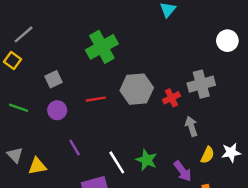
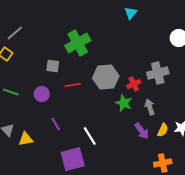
gray square: (53, 79) -> (53, 66), moved, turned 32
green star: (147, 160) -> (124, 103), moved
purple arrow: (183, 171) -> (142, 131), moved

